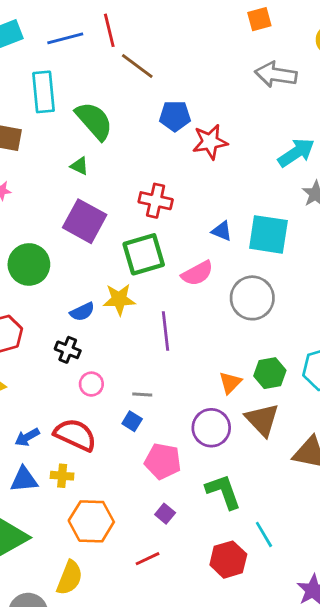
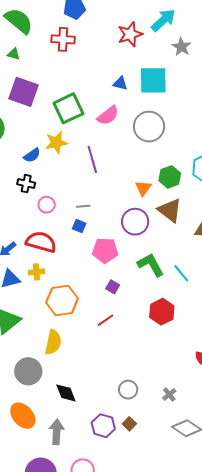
red star: (210, 142) -> (130, 34), moved
red cross: (156, 201) -> (63, 39), moved
cyan line: (264, 534) -> (181, 273), moved

